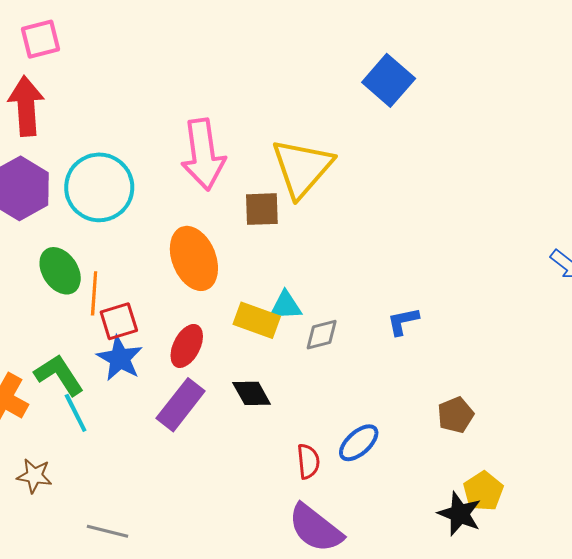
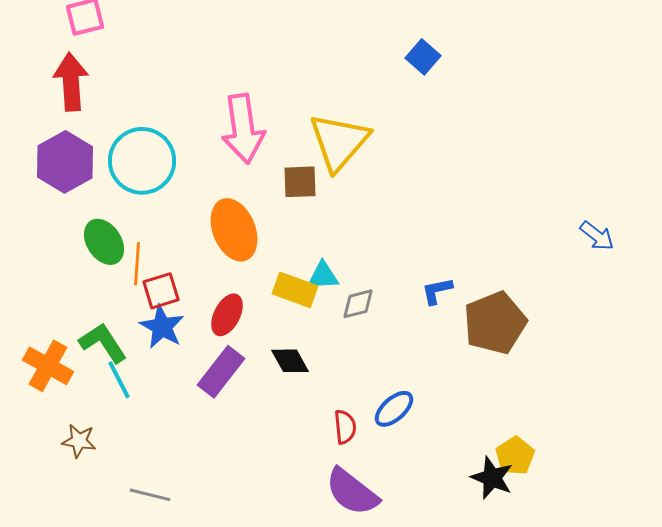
blue square: (389, 80) -> (423, 57), size x0.7
brown pentagon: (455, 415) -> (495, 323), moved, size x1.8

